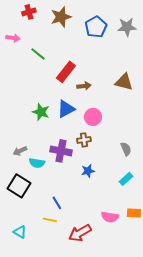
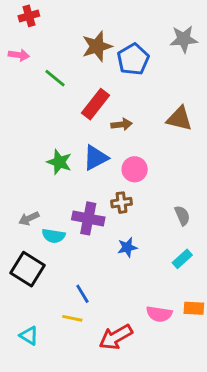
red cross: (29, 12) -> (29, 16), moved
brown star: (61, 17) -> (97, 46), moved
blue pentagon: (96, 27) -> (133, 59), moved

